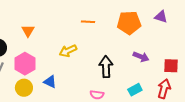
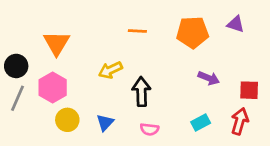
orange triangle: (28, 31) -> (57, 43), size x1.5
black arrow: (106, 67) -> (141, 92), moved
blue triangle: (50, 82) -> (105, 123), moved, turned 48
yellow circle: (24, 88) -> (67, 120), moved

